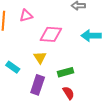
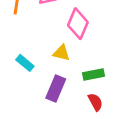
pink diamond: (51, 34) -> (78, 24), turned -75
yellow triangle: (40, 57) -> (61, 53), turned -48

